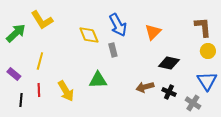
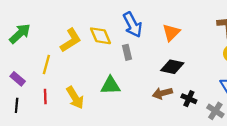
yellow L-shape: (42, 20) -> (71, 40), moved, turned -90
black diamond: (169, 63) -> (172, 67), moved
black line: (21, 100) -> (17, 105), moved

